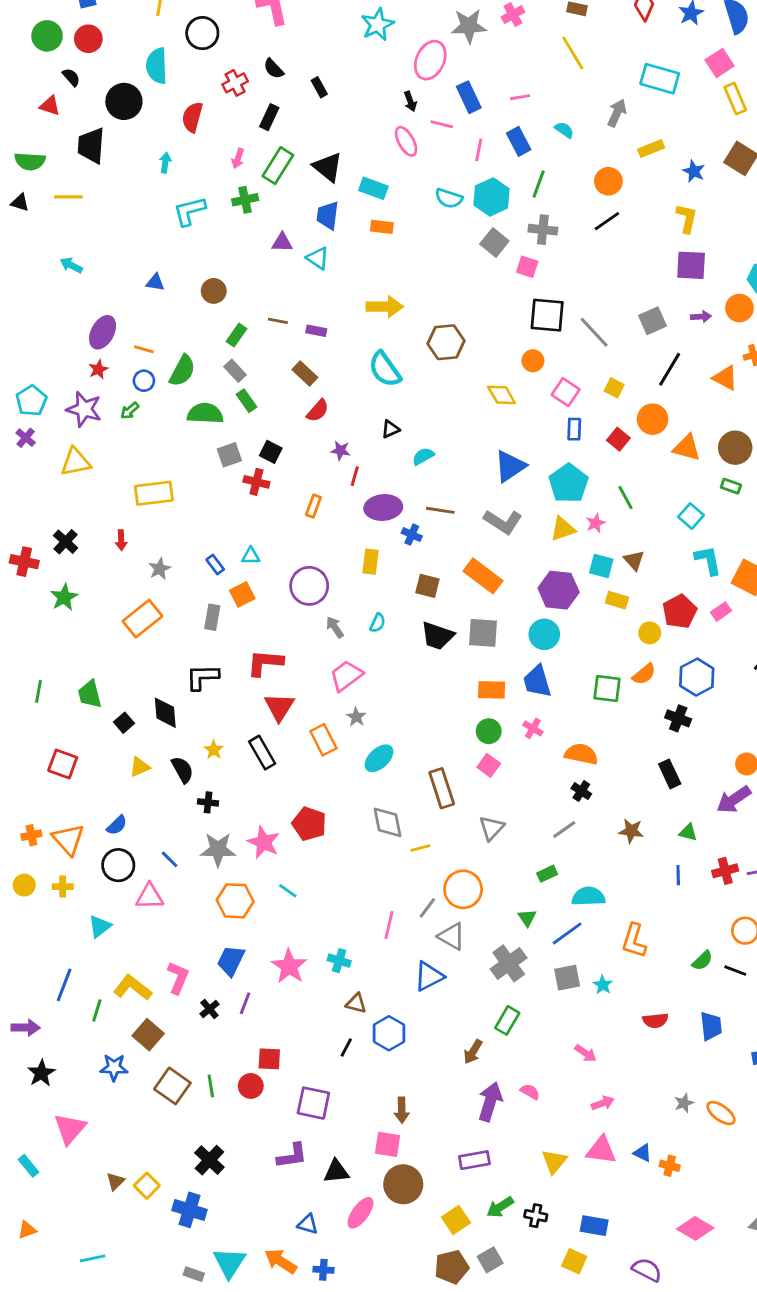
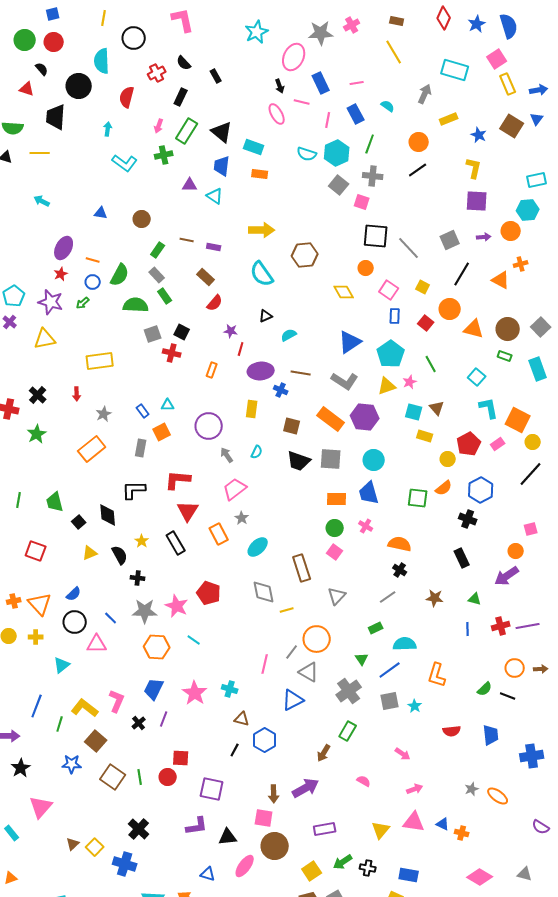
cyan L-shape: (190, 211) -> (125, 163), turned -130
purple hexagon: (559, 590) -> (365, 417), moved
purple arrow: (490, 1102) -> (306, 788), moved, turned 44

